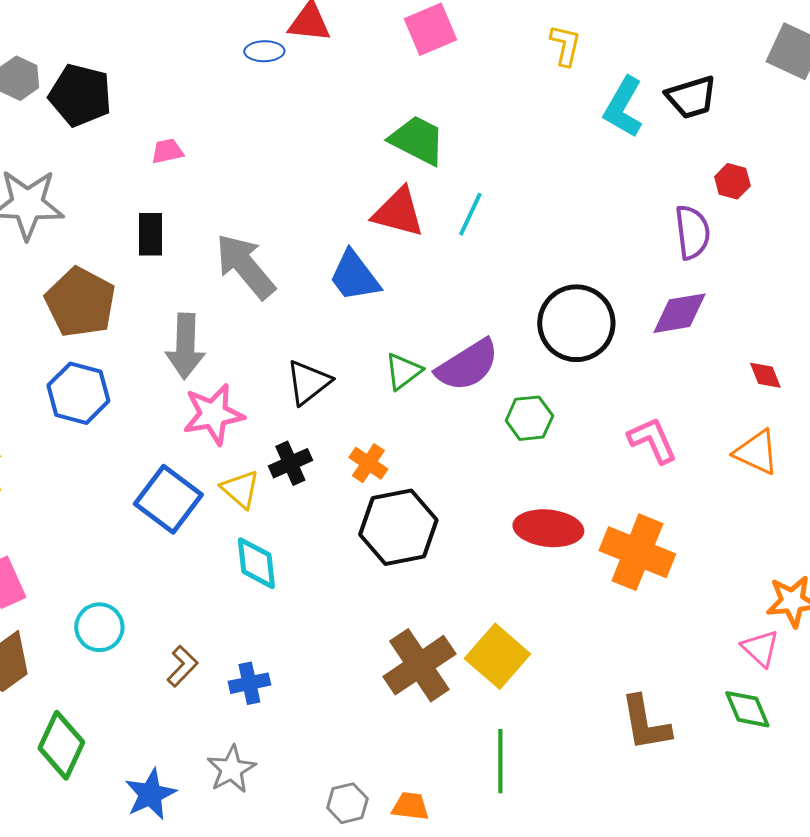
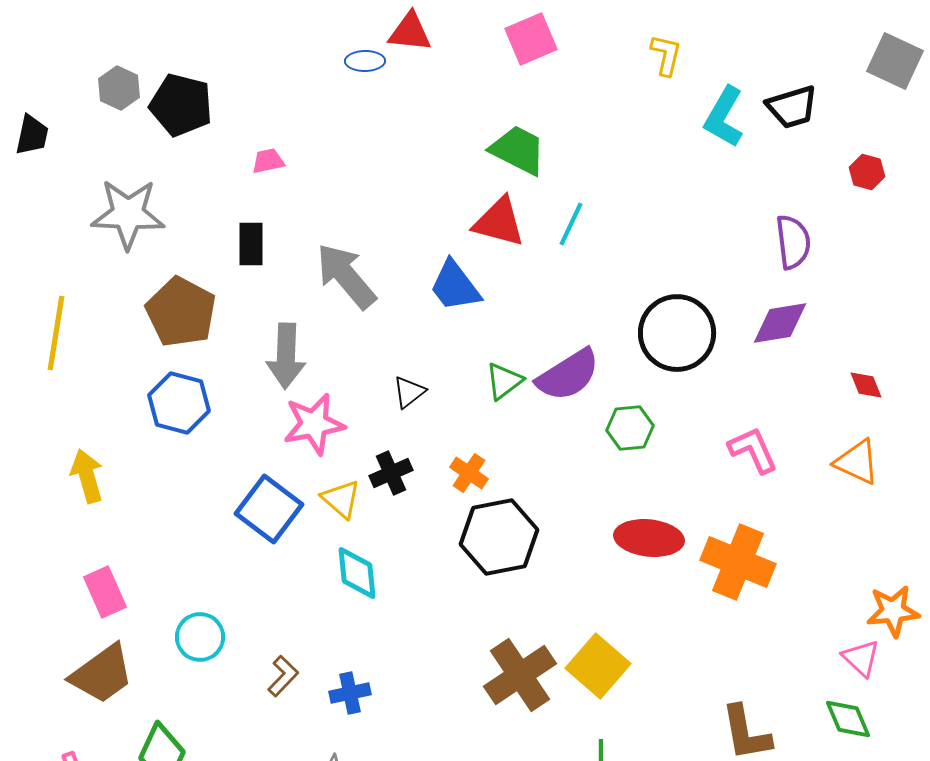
red hexagon: (732, 181) -> (867, 172), moved
black triangle: (308, 382) -> (409, 392), size x0.7

